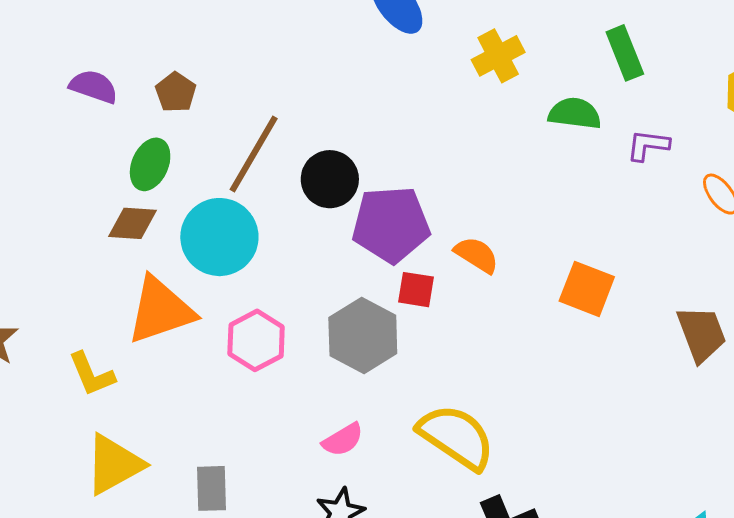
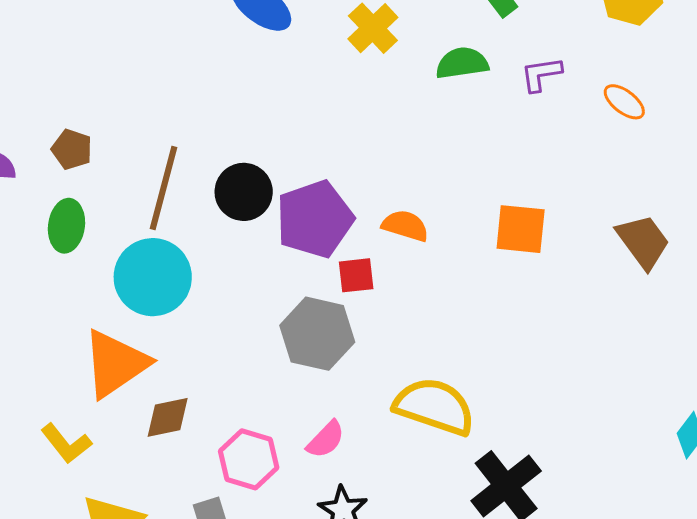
brown diamond: (132, 223) -> (168, 417), moved
pink hexagon: (256, 340) -> (249, 459), moved

